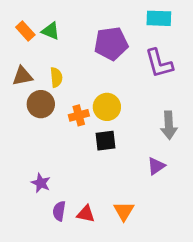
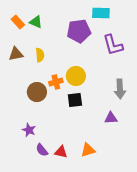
cyan rectangle: (159, 18) -> (101, 13), moved
brown circle: (41, 104) -> (37, 92), moved
purple triangle: (156, 166) -> (111, 118), turned 32
purple semicircle: (59, 211) -> (42, 150), turned -48
orange triangle: (124, 211) -> (88, 150), turned 42

